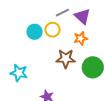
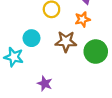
cyan circle: (35, 32) -> (32, 38), moved

